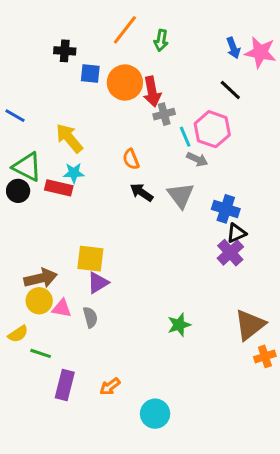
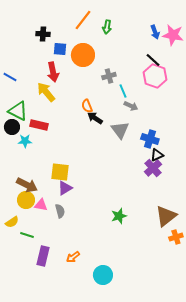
red arrow: (152, 92) -> (53, 72), moved
pink hexagon: (212, 129) -> (155, 76), moved
cyan star: (74, 173) -> (25, 141), moved
black arrow: (141, 192) -> (95, 118), moved
brown arrow: (41, 278) -> (27, 185), turned 40

